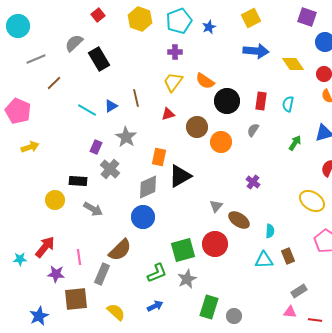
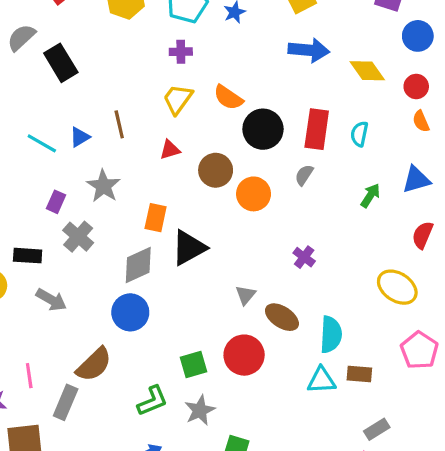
red rectangle: (261, 101) -> (317, 129), size x1.4
cyan semicircle: (270, 231) -> (331, 334), size x1.6
green square: (183, 250) -> (193, 365), size x0.7
brown rectangle: (288, 256) -> (359, 374), turned -63

